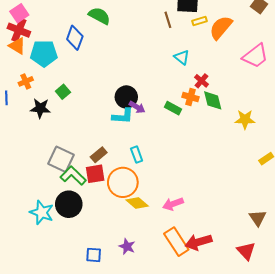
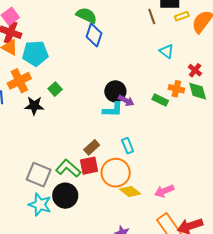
blue diamond: (75, 38) -> (94, 35), moved
orange cross: (26, 81) -> (19, 81), size x1.6
red cross: (202, 81) -> (195, 70), moved
gray square: (61, 159) -> (39, 175), moved

